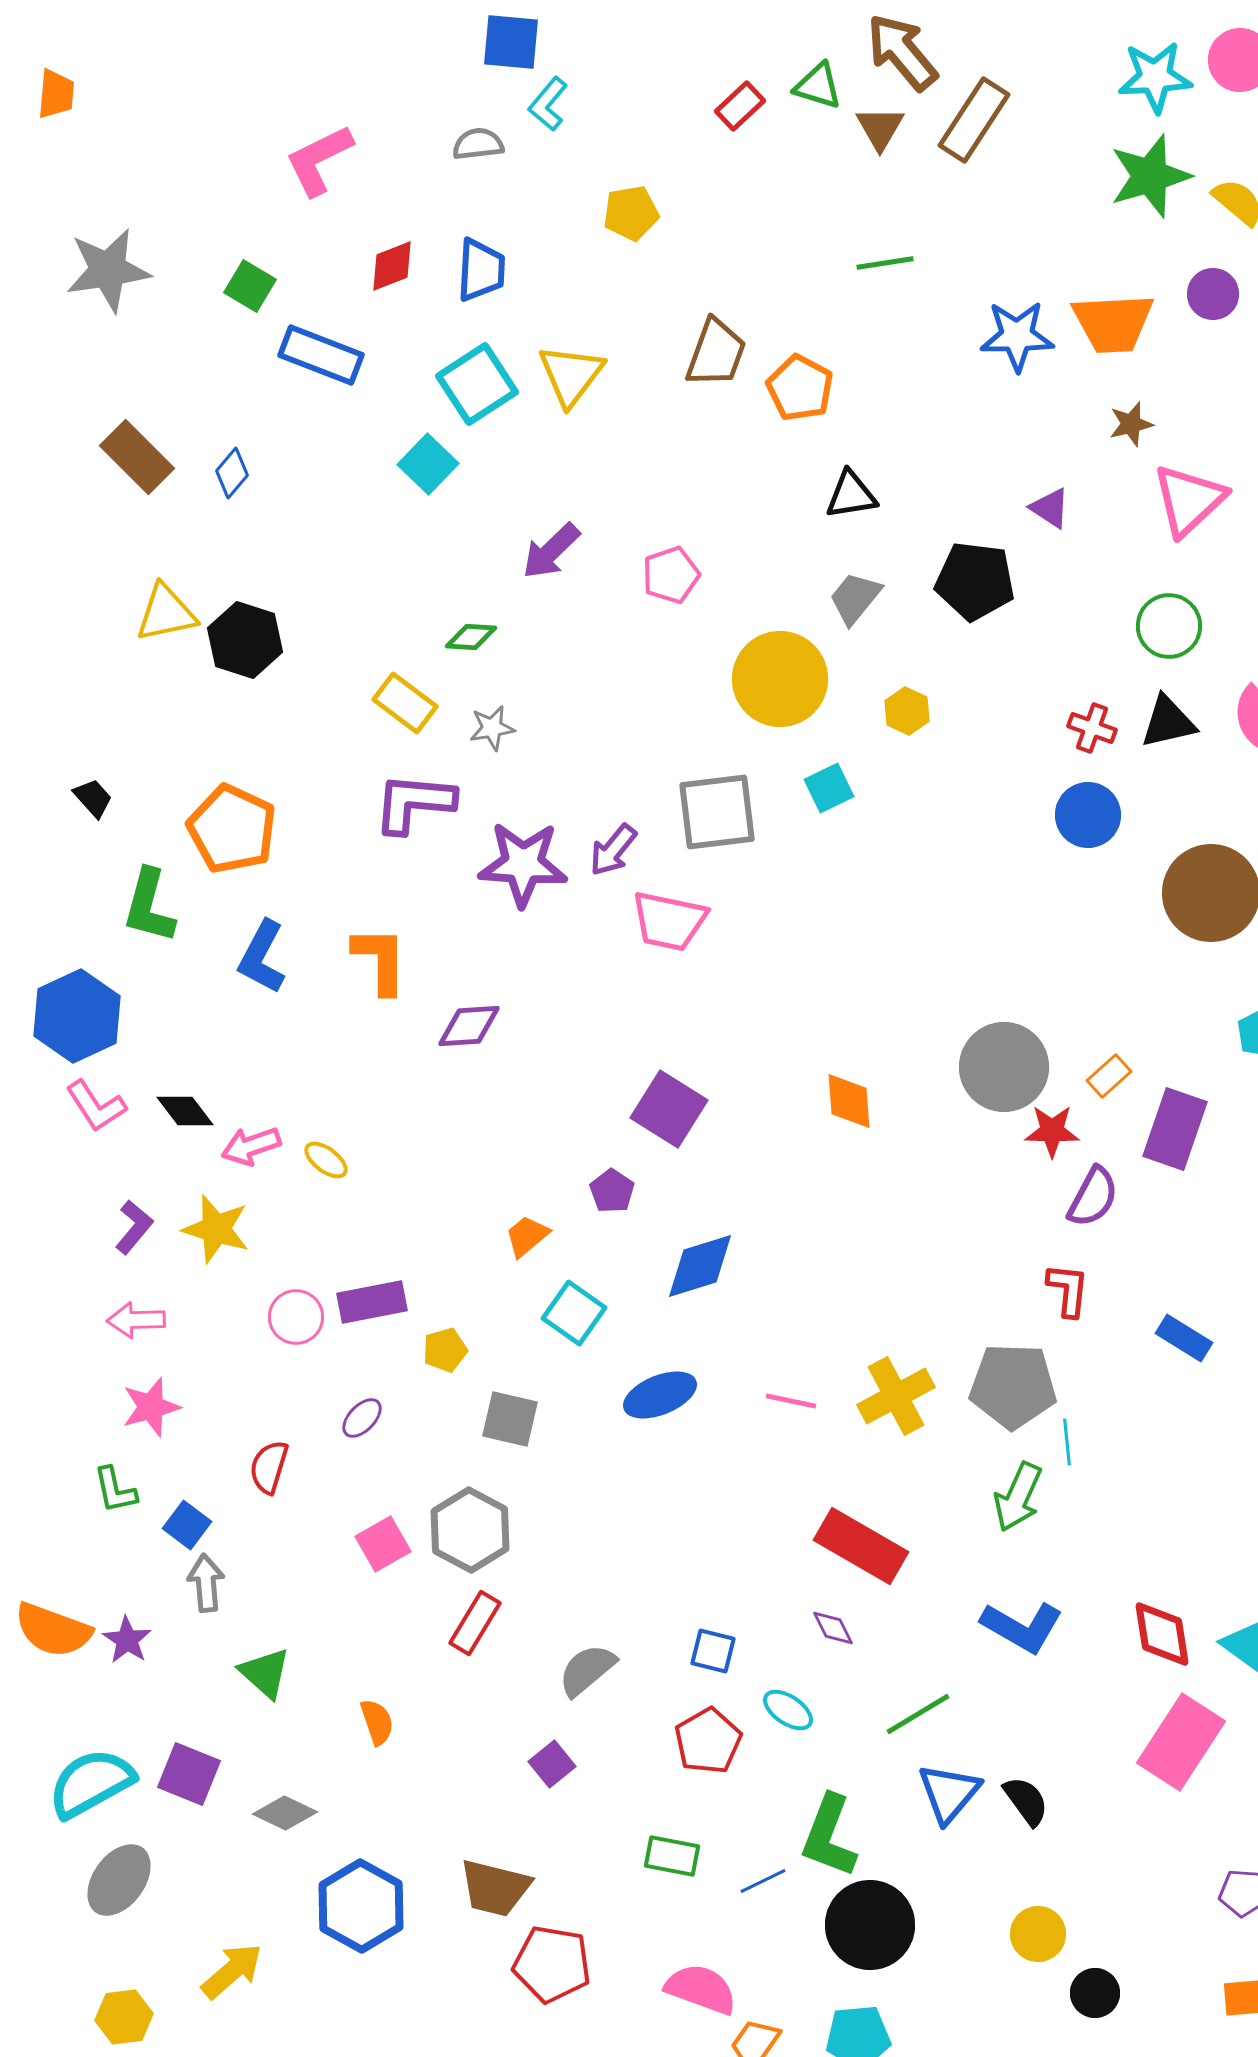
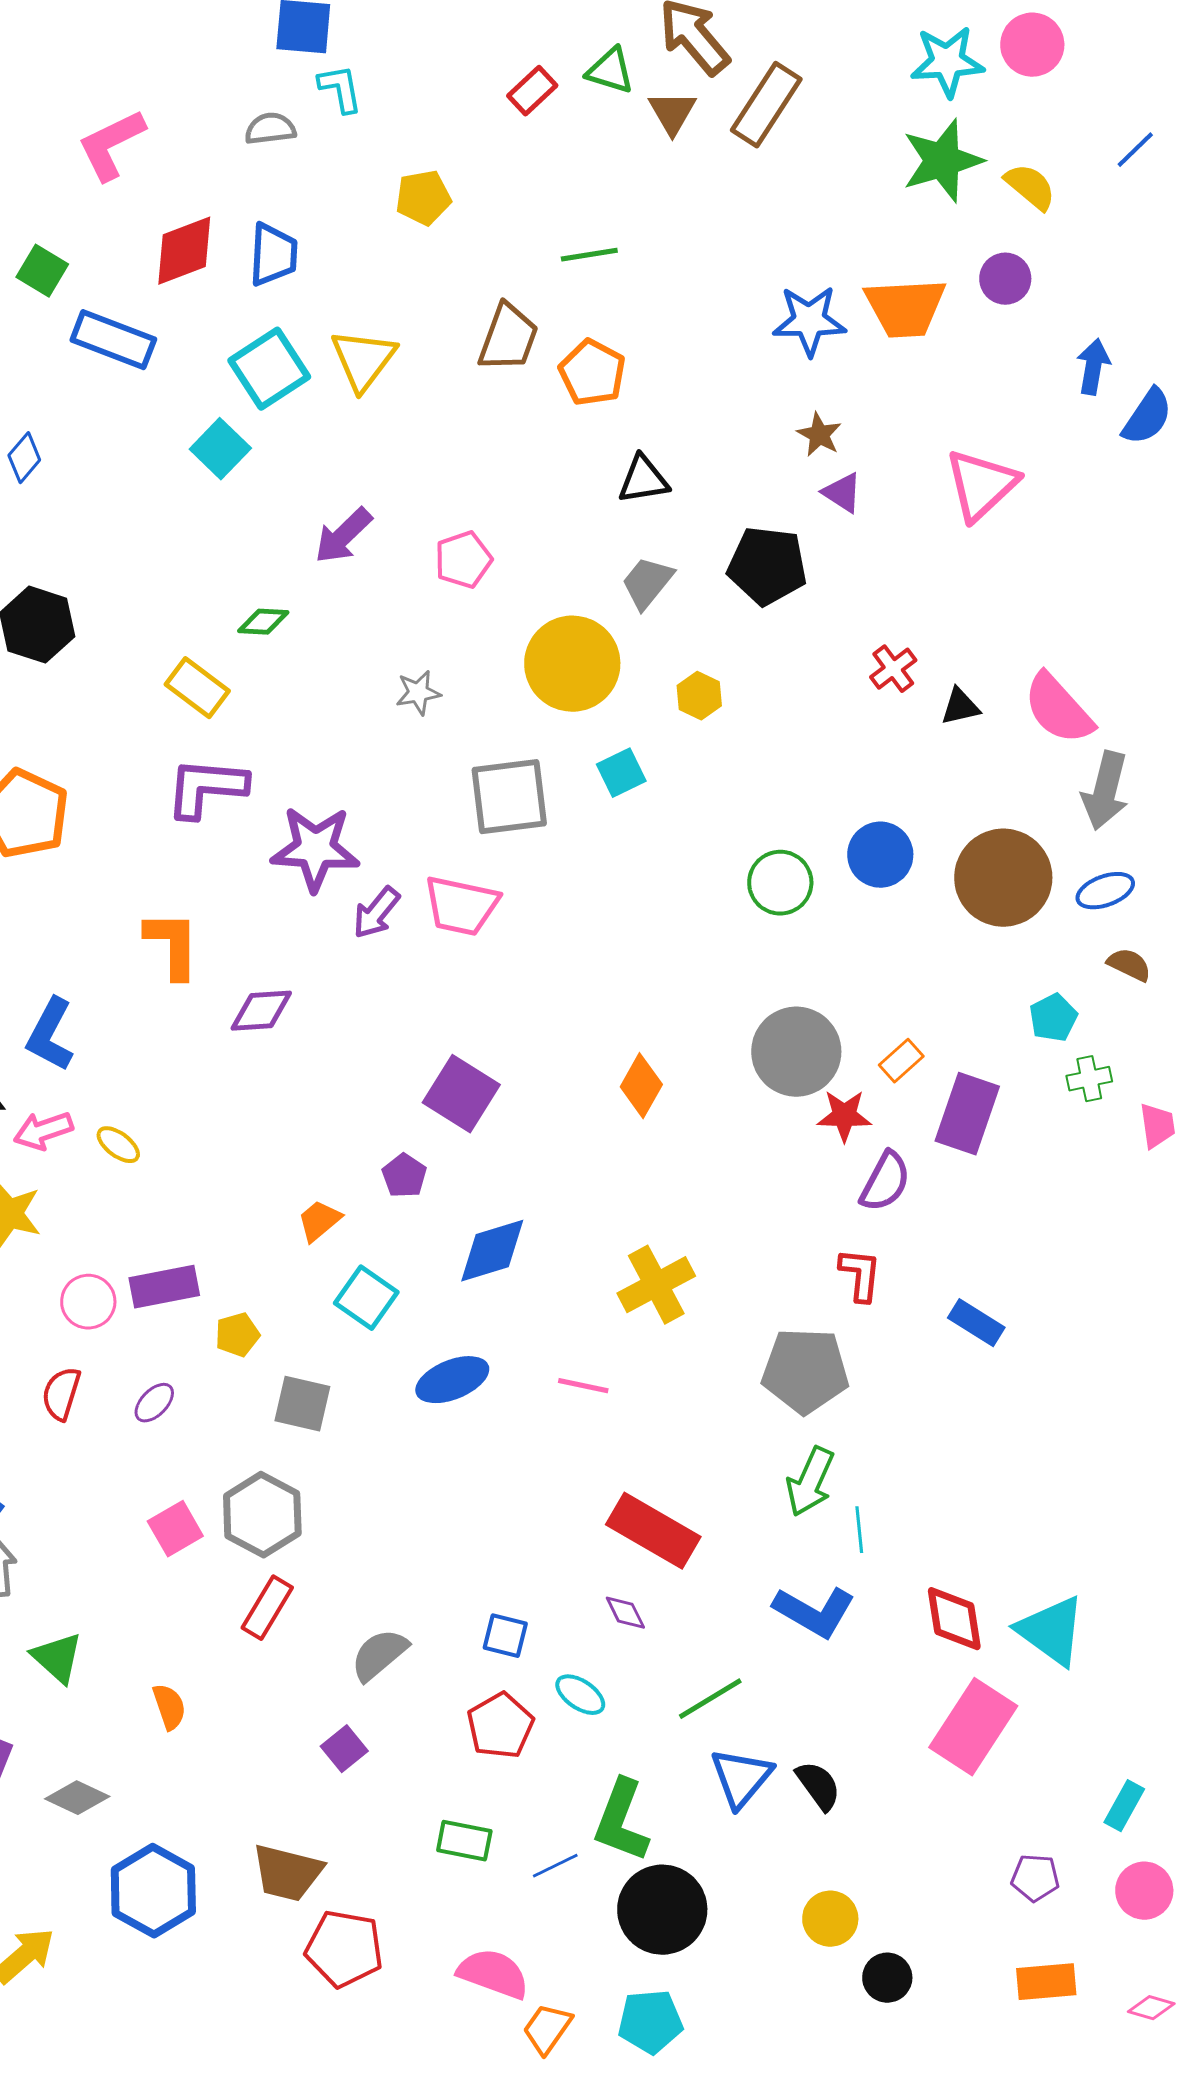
cyan L-shape: (548, 104) -> (340, 89), turned 130
green line: (885, 263) -> (589, 255), moved
red diamond: (392, 266) -> (184, 251), size x1.4
brown star: (1131, 424) -> (819, 435), moved, turned -30
green circle: (1169, 626) -> (780, 883), moved
black triangle: (1168, 722) -> (960, 707), size x0.7
gray star: (492, 728) -> (418, 693), moved
red cross: (1092, 728) -> (893, 669), moved, turned 33
blue circle: (1088, 815) -> (880, 855), moved
purple arrow: (613, 850) -> (376, 913), moved
blue L-shape: (262, 957) -> (50, 1035), moved
orange diamond: (849, 1101) -> (641, 1086), turned 34
yellow cross: (896, 1396) -> (656, 1285), moved
cyan line: (1067, 1442) -> (859, 1530), moved
red semicircle: (269, 1467) -> (61, 1394), moved

